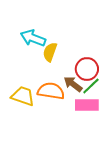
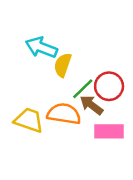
green line: (91, 86) -> (83, 89), moved

